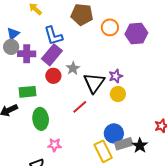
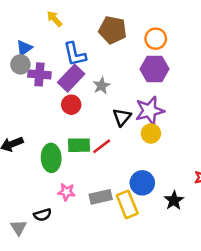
orange circle: (110, 27) -> (156, 39), moved
purple hexagon: (136, 33) -> (155, 69), moved
gray star: (73, 68) -> (101, 86), moved
purple star: (116, 76) -> (150, 111), size x1.6
black triangle: (94, 83) -> (122, 117), size x0.7
green rectangle: (28, 92) -> (79, 145), moved
gray rectangle: (124, 144) -> (101, 197), moved

